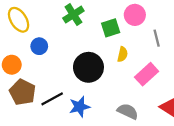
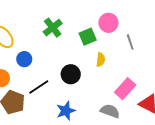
black circle: (88, 67) -> (71, 74), size x0.7
pink rectangle: (147, 74) -> (125, 89), moved
black line: (52, 99) -> (39, 87), moved

